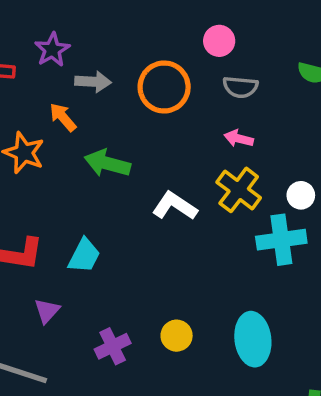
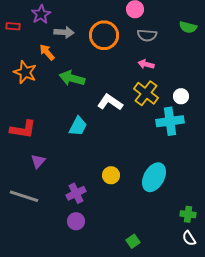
cyan trapezoid: (84, 256) -> (78, 126), moved
cyan ellipse: (253, 339) -> (154, 177), turned 36
purple cross: (113, 346) -> (76, 193), moved

